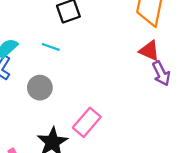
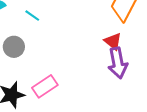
purple arrow: (161, 73) -> (118, 63), size x1.4

